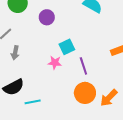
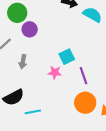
purple circle: (47, 17) -> (30, 29), moved
gray arrow: (15, 53) -> (23, 62), moved

